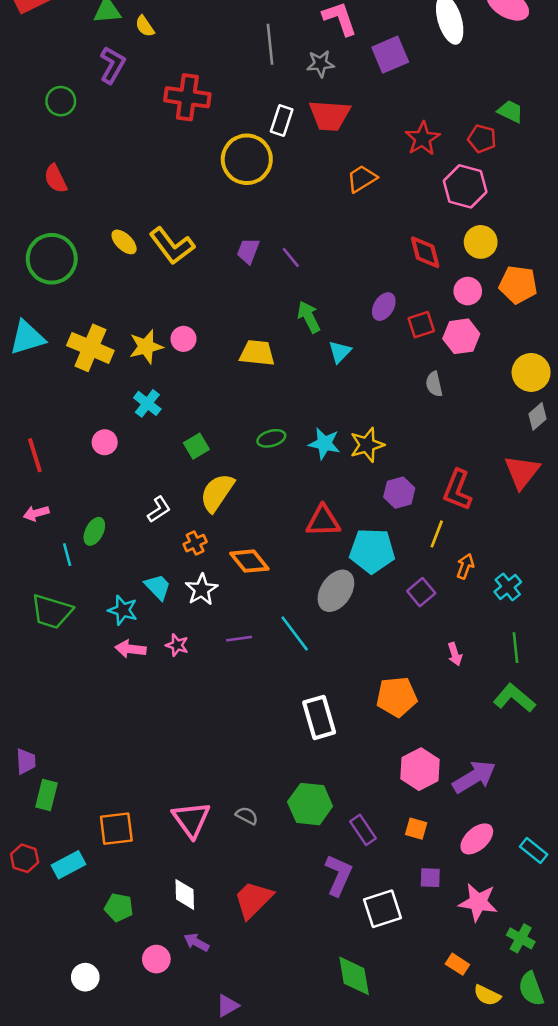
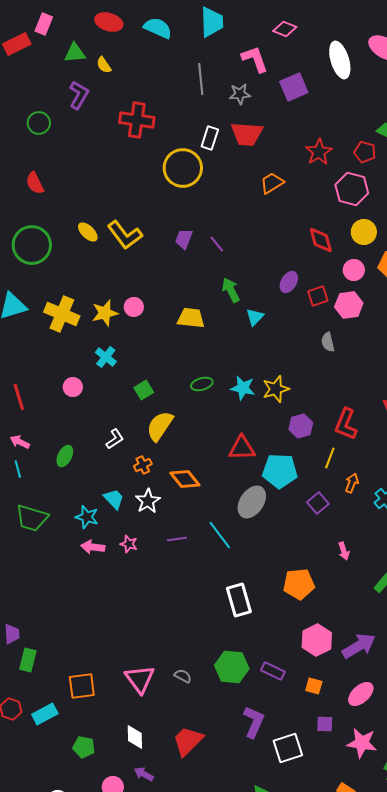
pink arrow: (36, 513) -> (20, 442), turned 42
cyan line: (67, 555) -> (18, 469), moved
purple rectangle: (363, 830) -> (273, 671), moved, turned -30

